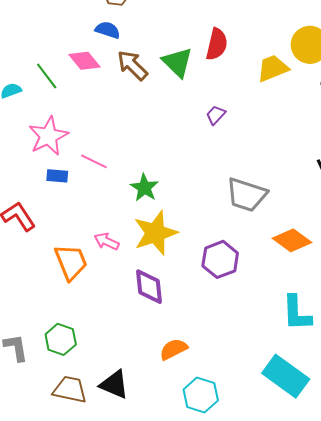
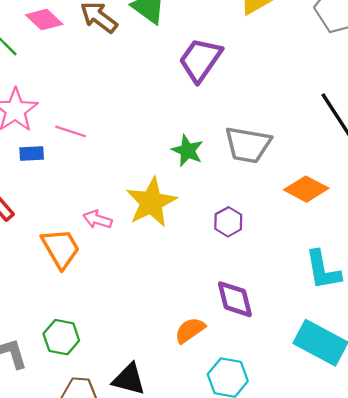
purple trapezoid: (216, 115) -> (200, 60), size x2.0
green star: (144, 188) -> (187, 151), moved
purple hexagon: (220, 259) -> (228, 222), size x0.7
purple diamond: (149, 287) -> (235, 299), moved

